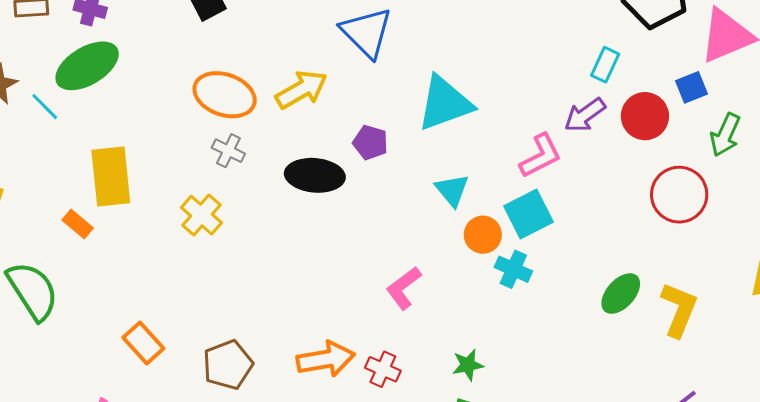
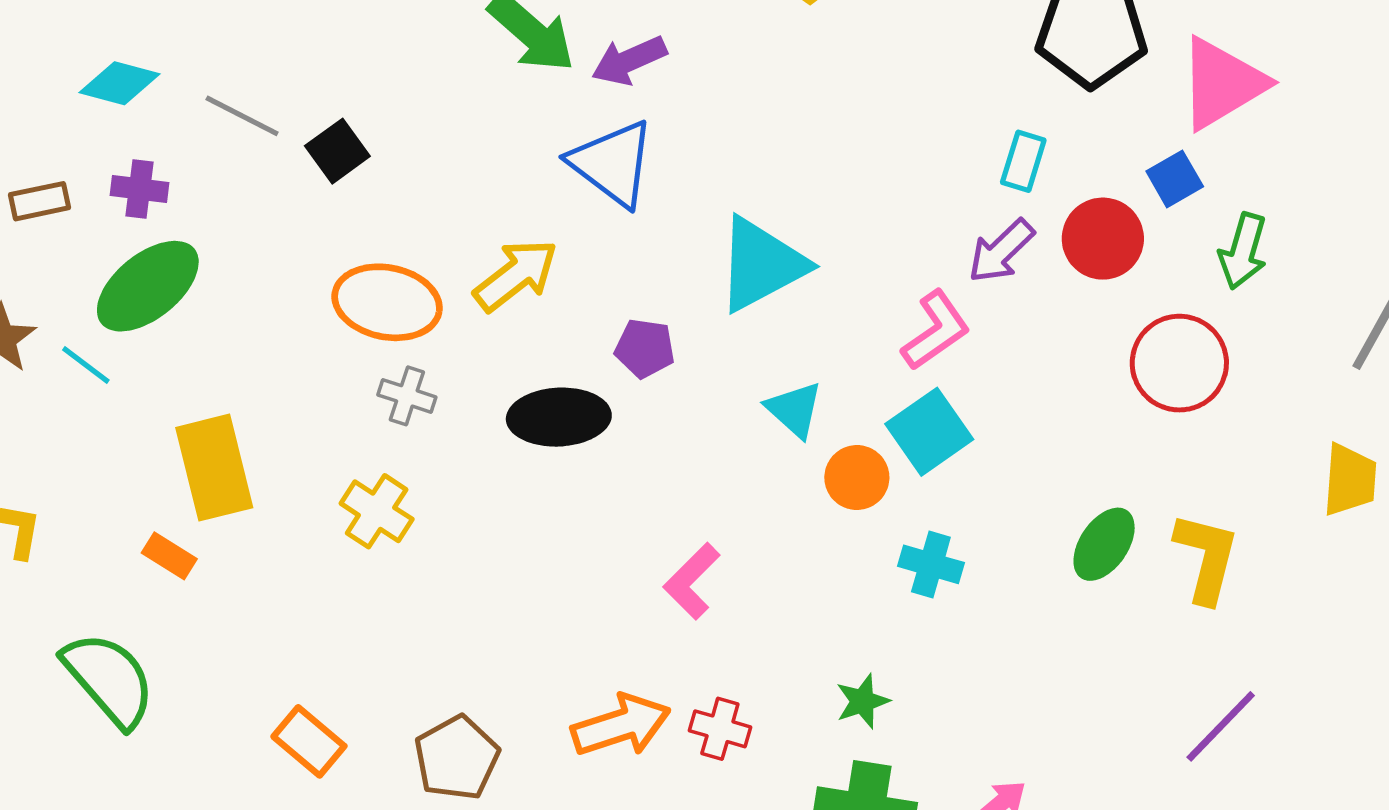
cyan cross: (513, 269) -> (931, 564), moved
pink L-shape: (404, 288) -> (692, 581), moved

